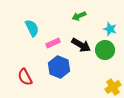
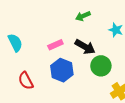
cyan semicircle: (32, 28) -> (15, 43), moved
green circle: (105, 50) -> (101, 66), moved

